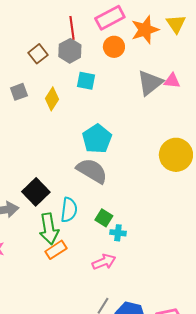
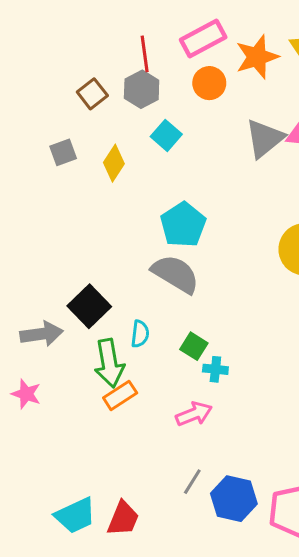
cyan square: (86, 81) -> (166, 135), turned 30
cyan semicircle: (69, 210) -> (140, 334), size x0.7

